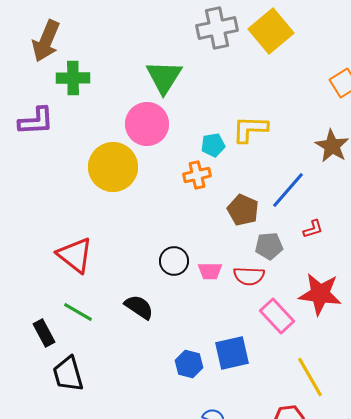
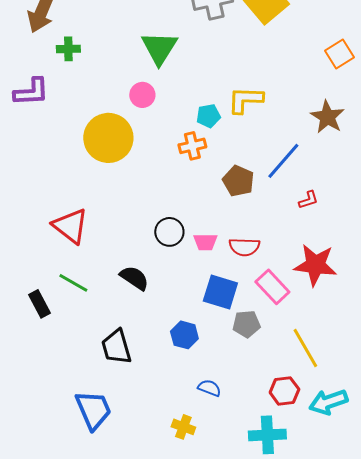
green cross: (73, 78) -> (68, 49), size x0.7
pink circle: (147, 124) -> (142, 95), size x0.6
gray pentagon: (269, 246) -> (246, 324), moved
blue square: (232, 353) -> (220, 292), moved, turned 30
black trapezoid: (68, 374) -> (116, 347), moved

